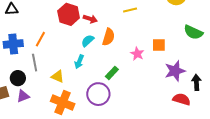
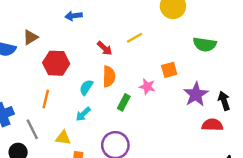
yellow line: (130, 10) -> (135, 38), moved
red arrow: (90, 19) -> (105, 48), moved, turned 40
orange line: (40, 39) -> (46, 99), moved
cyan arrow: (79, 62) -> (83, 114), turned 40
green rectangle: (112, 73) -> (124, 102), moved

